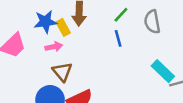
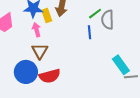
gray semicircle: (152, 22) -> (108, 20), moved
pink arrow: (54, 47) -> (37, 30), turned -104

